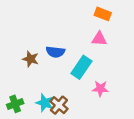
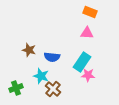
blue semicircle: (55, 52) -> (52, 57), moved
cyan rectangle: (81, 67) -> (82, 62), moved
cyan star: (45, 103) -> (41, 76), moved

